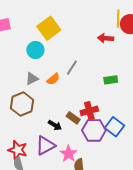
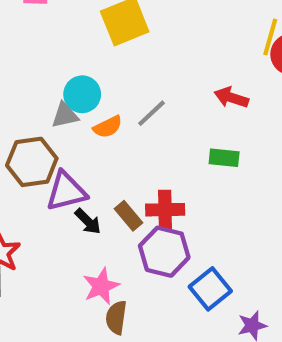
red arrow: (106, 38) -> (231, 98), moved
cyan circle: (35, 50) -> (82, 94), moved
blue square: (115, 127) -> (210, 289), moved
purple triangle: (45, 146) -> (66, 191), moved

